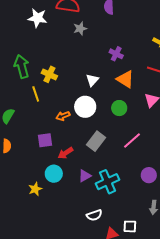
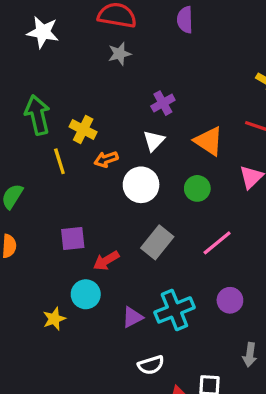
white star: (37, 18) -> (43, 32), moved
gray star: (80, 29) -> (120, 54), moved
purple cross: (116, 54) -> (163, 103), moved, turned 32
orange arrow: (63, 116) -> (106, 159), moved
purple circle: (149, 175) -> (230, 300), moved
purple triangle: (85, 176) -> (132, 317), moved

